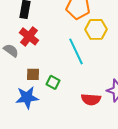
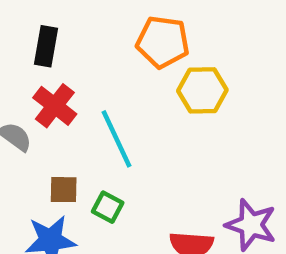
cyan line: (76, 51) -> (117, 139), moved

